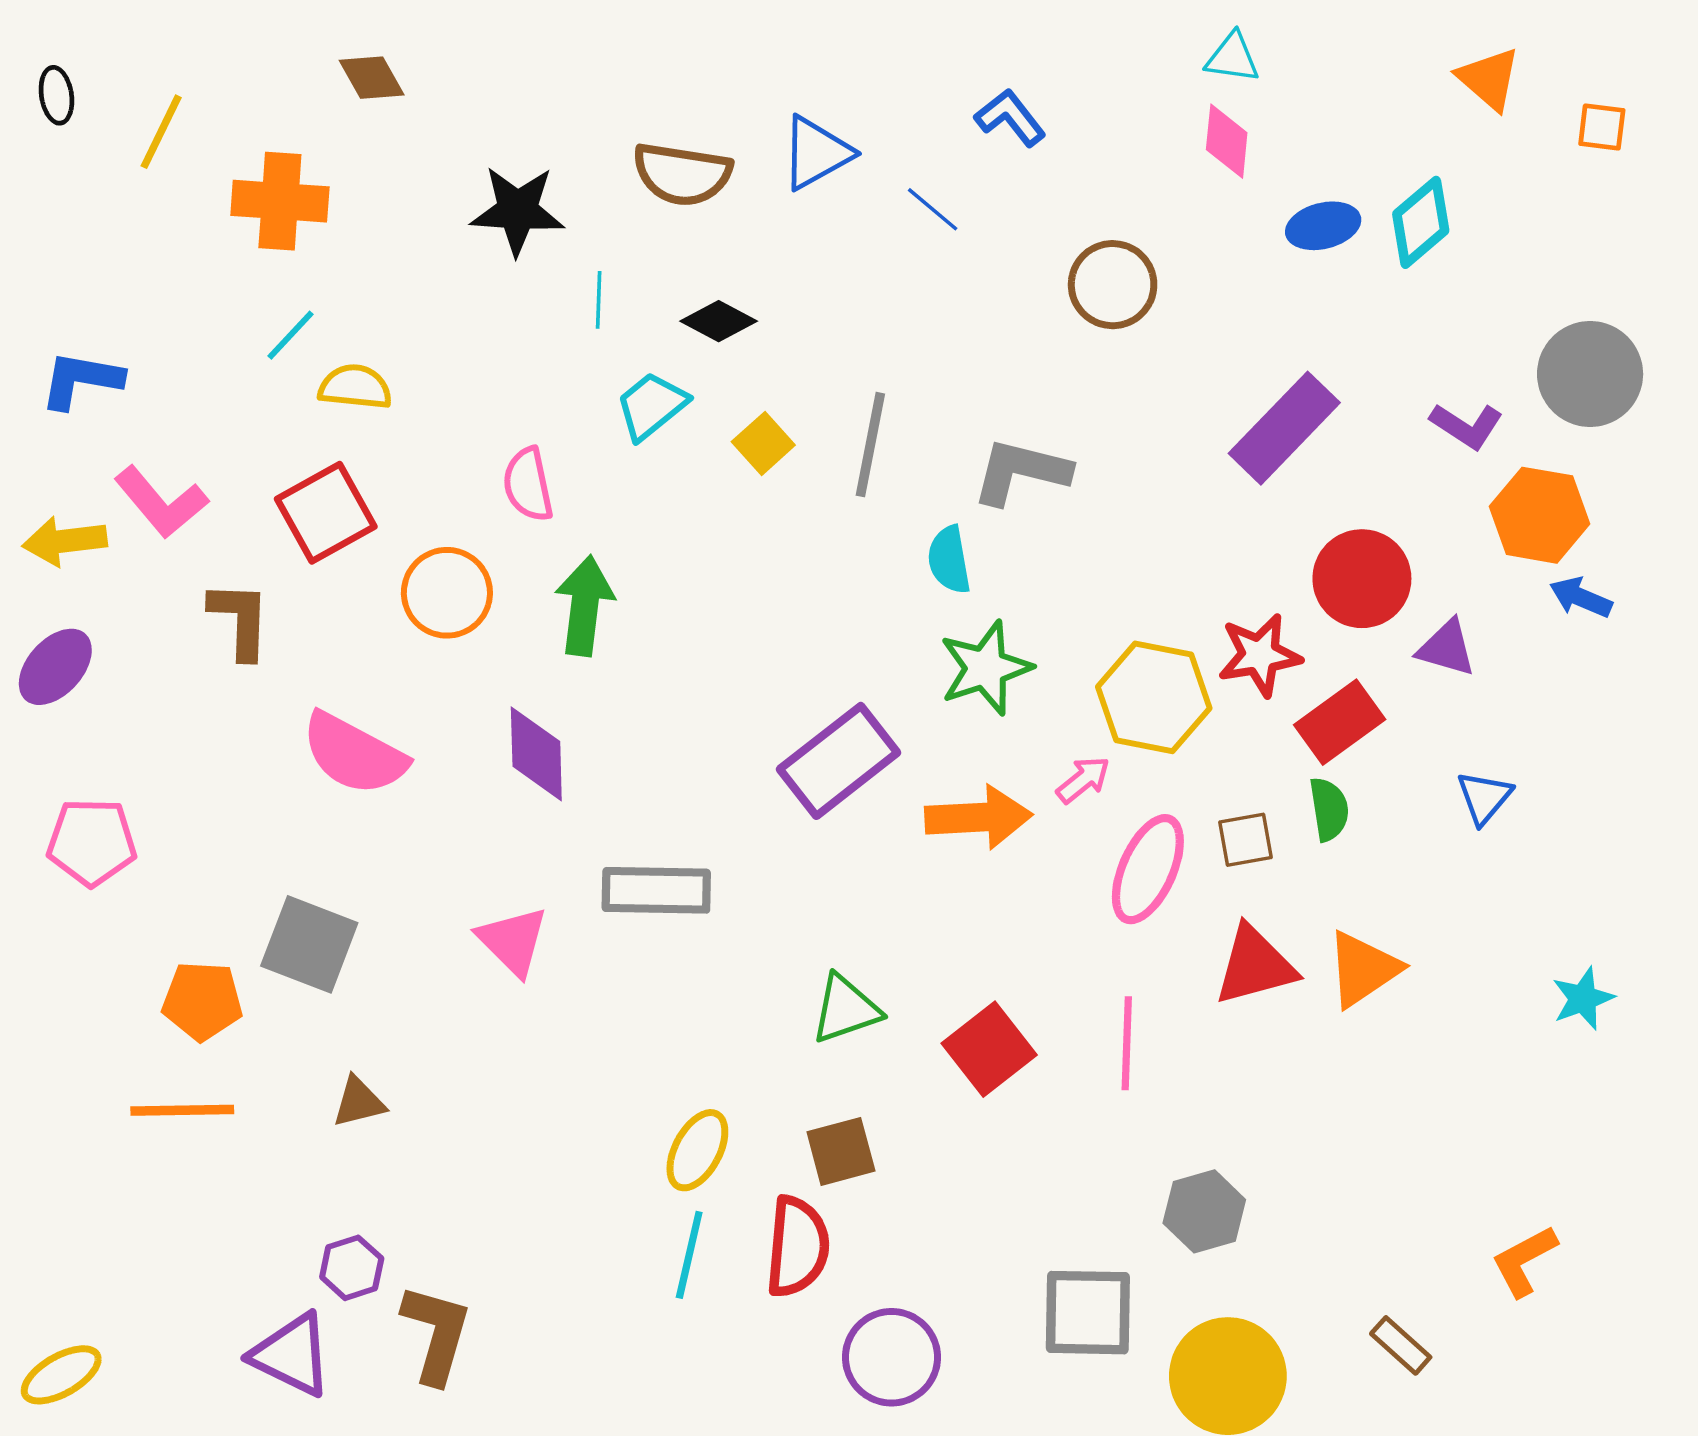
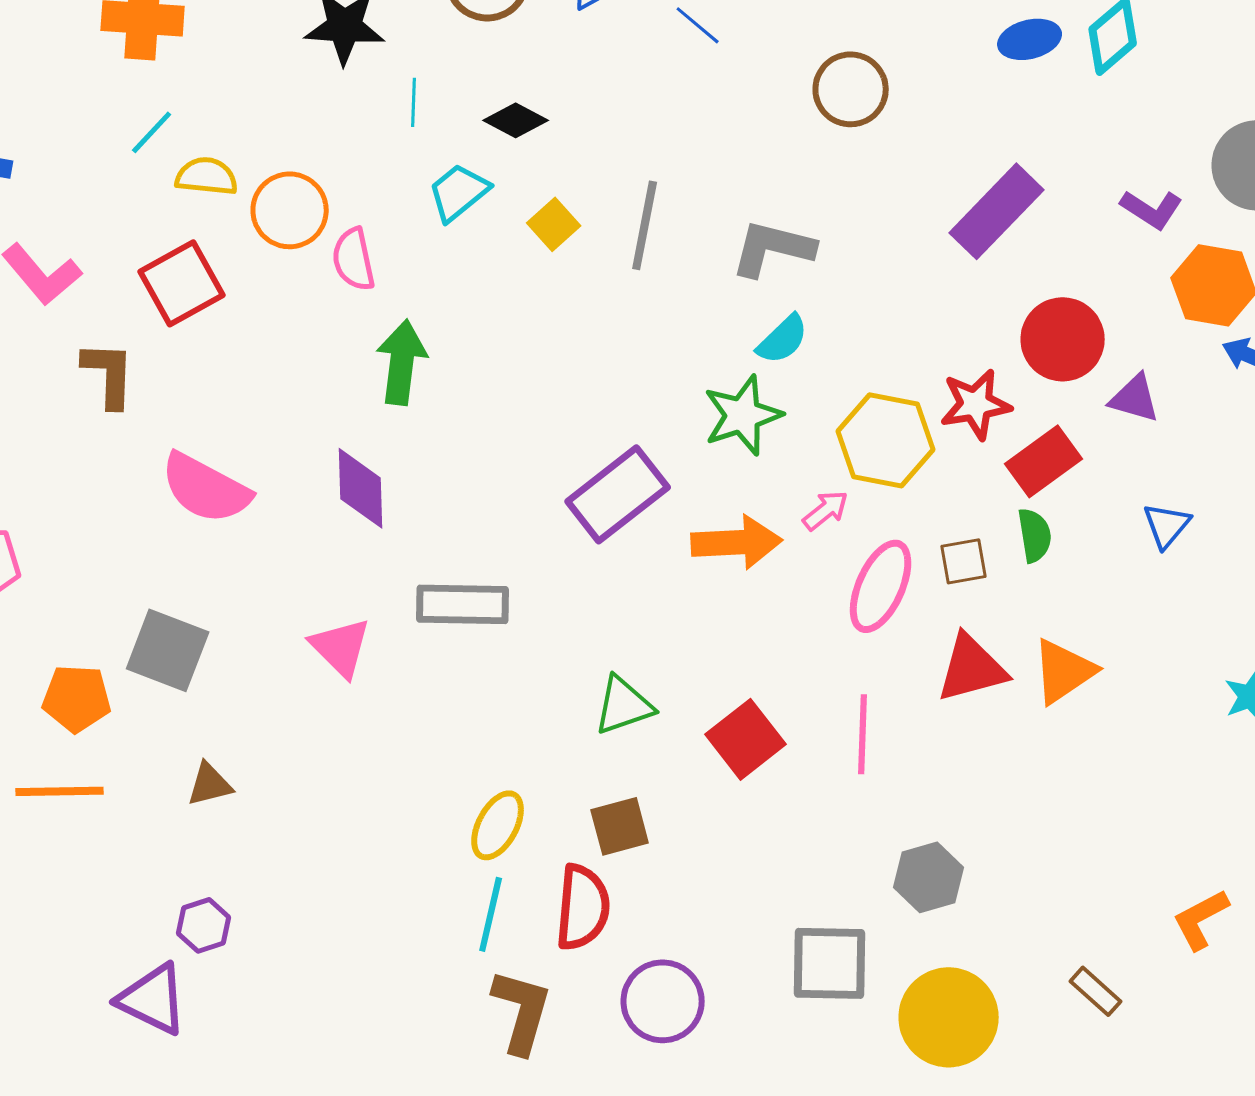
cyan semicircle: (949, 560) -> (783, 339), moved, turned -124
orange circle: (447, 593) -> (290, 210), moved
brown L-shape: (436, 1334) -> (522, 1011), moved

